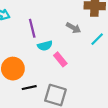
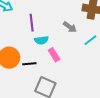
black line: (29, 88) -> (29, 64), moved

